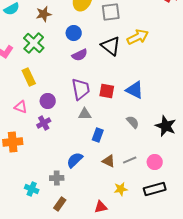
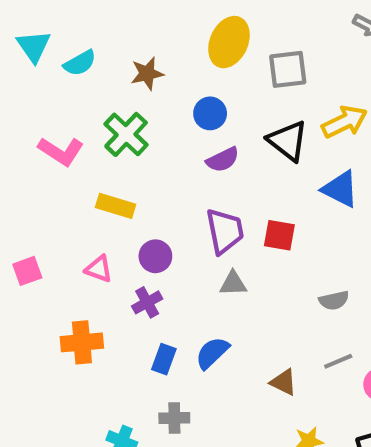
yellow rectangle: (29, 77) -> (116, 206), turned -48
blue triangle: (135, 90) -> (340, 189), moved
gray semicircle: (133, 122) -> (334, 300), turned 120
blue rectangle: (98, 135) -> (164, 359), moved
blue semicircle: (75, 160) -> (212, 353), moved
gray line: (130, 160) -> (338, 361), moved

